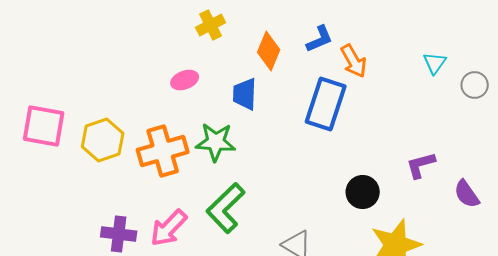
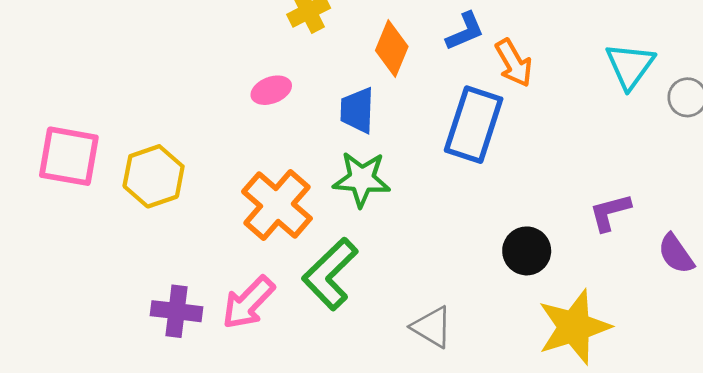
cyan triangle: (435, 63) -> (630, 66), size x1.5
green star: (216, 142) -> (362, 179), moved
orange cross: (163, 151) -> (277, 205), moved, turned -33

